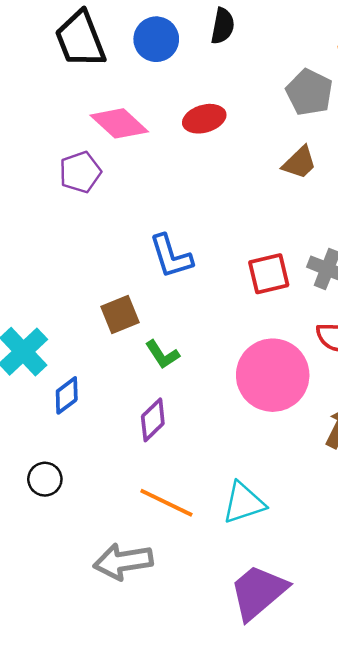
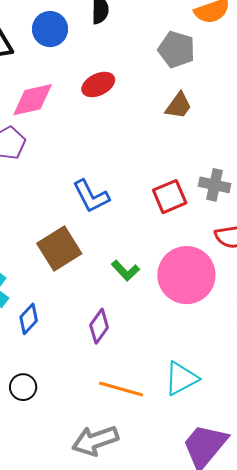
pink diamond: (119, 123) -> (33, 100), turned -45
brown square: (120, 315) -> (59, 249), size x1.4
green L-shape: (162, 355) -> (125, 271), moved

